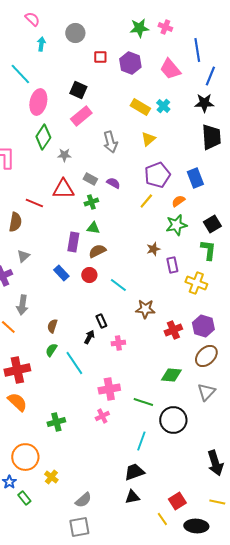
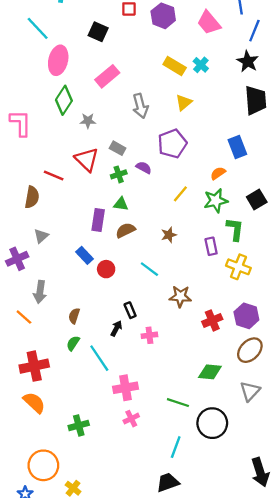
black square: (78, 90) -> (98, 32), moved
black star: (204, 103) -> (248, 61), turned 30
purple pentagon: (157, 175) -> (172, 144), moved
purple semicircle: (113, 183) -> (144, 168), moved
red triangle: (63, 189) -> (87, 160), turned 45
yellow line: (146, 201) -> (180, 194), moved
brown star: (153, 249) -> (169, 235), moved
green L-shape: (208, 250) -> (235, 229), moved
red circle: (89, 275) -> (106, 269), moved
pink cross: (109, 389) -> (126, 388), moved

